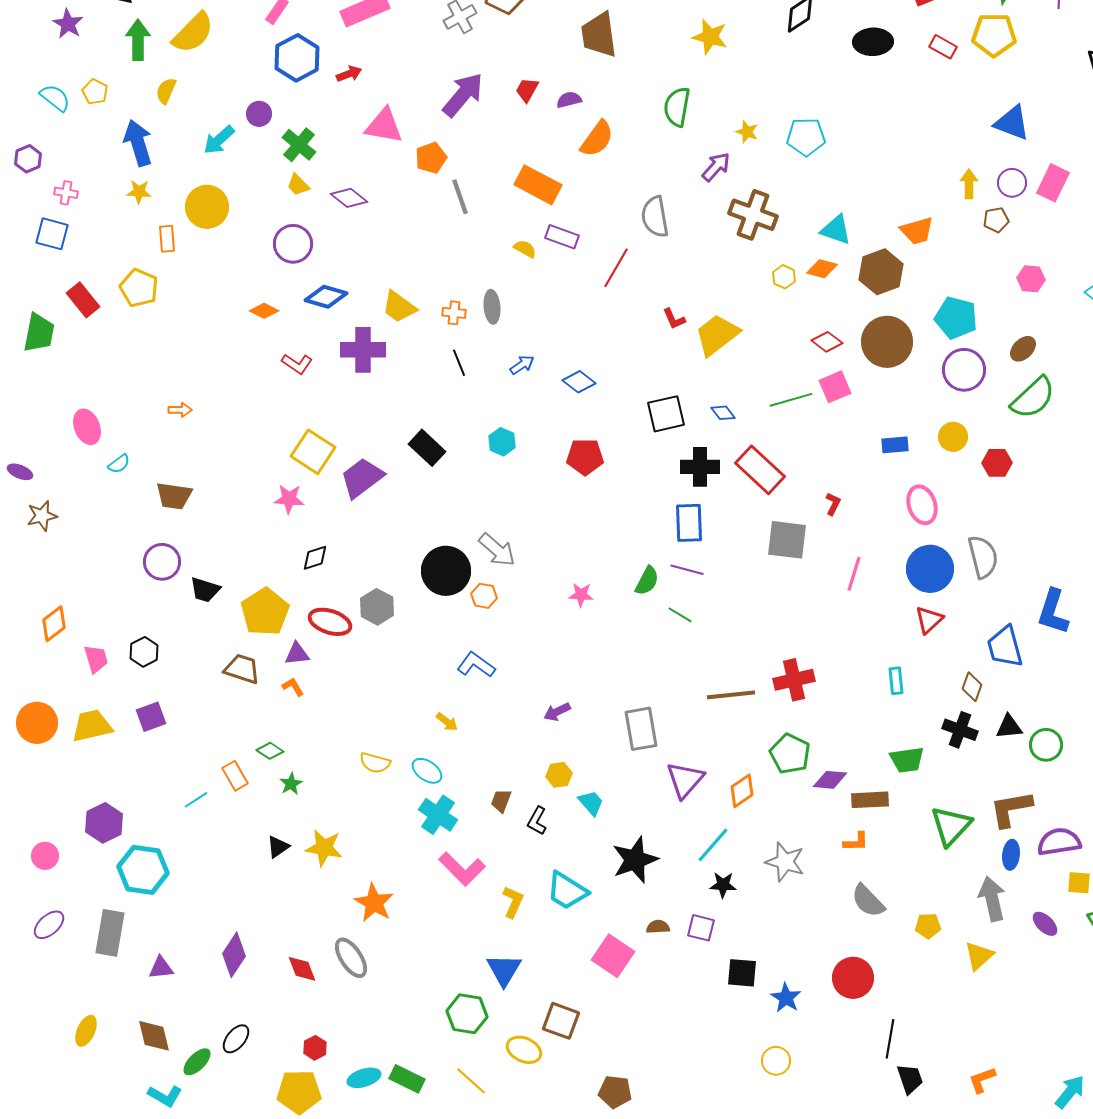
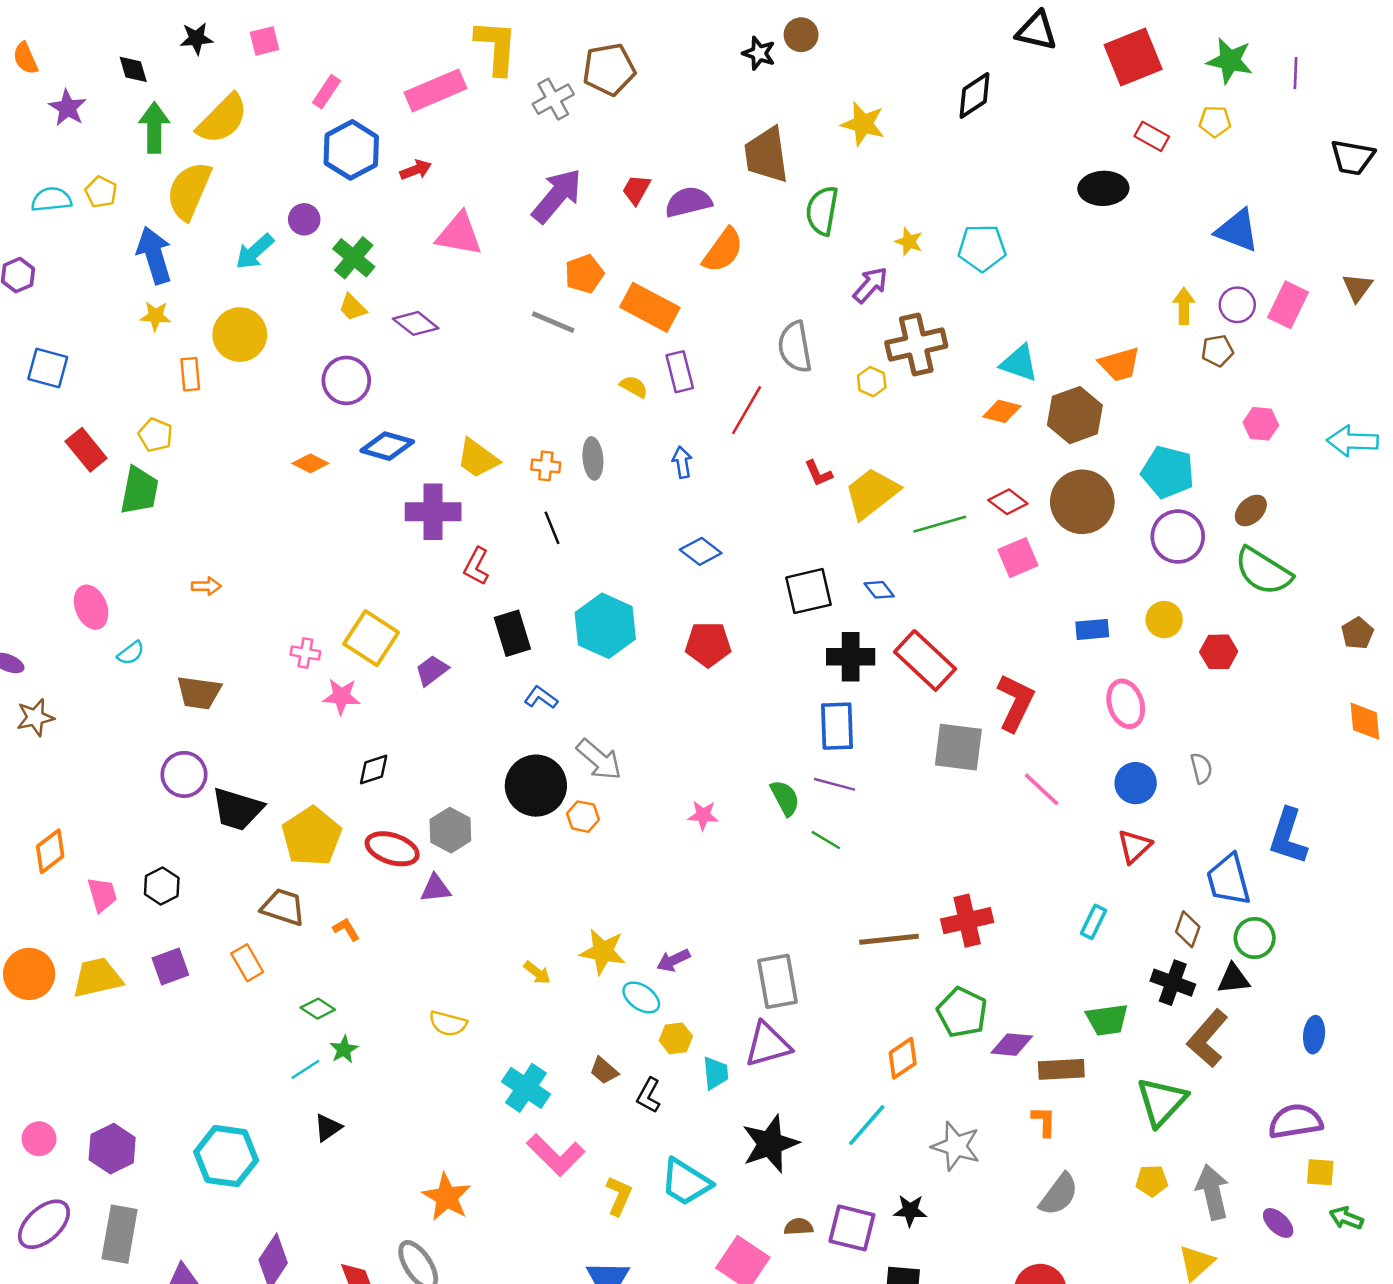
brown trapezoid: (599, 35) -> (766, 155), moved
yellow pentagon: (994, 35) -> (1215, 121), size x0.6
black ellipse: (873, 42) -> (1103, 188), moved
yellow semicircle: (166, 91) -> (189, 191), size x1.8
cyan semicircle: (55, 98) -> (51, 199), turned -44
purple semicircle: (569, 100) -> (688, 202), size x1.5
orange pentagon: (431, 158) -> (584, 274), moved
pink cross: (66, 193) -> (305, 653), moved
gray line: (460, 197) -> (553, 322), turned -48
brown cross: (753, 215) -> (916, 344), turned -33
purple rectangle: (562, 237) -> (680, 372), turned 56
yellow hexagon: (784, 277) -> (872, 382), moved
yellow pentagon: (139, 288) -> (155, 435), size x0.7
green trapezoid: (39, 333) -> (139, 491), moved
red L-shape: (297, 364) -> (476, 566), moved, turned 84
blue arrow: (522, 365) -> (682, 462), moved, turned -65
green semicircle: (1033, 398) -> (1263, 571), turned 75
green line: (791, 400) -> (940, 524), moved
cyan hexagon: (502, 442) -> (605, 626), size x1.8
black rectangle: (427, 448) -> (512, 633), turned 30
purple trapezoid: (362, 478) -> (432, 670), size x0.6
red L-shape: (833, 504) -> (1015, 703), size x2.0
gray semicircle: (983, 557) -> (1201, 768), size x0.6
blue circle: (930, 569) -> (1136, 783), size x0.7
pink line: (854, 574) -> (1041, 789), turned -64
green semicircle: (647, 581) -> (785, 798), turned -56
black trapezoid: (205, 590) -> (237, 809), size x1.4
purple triangle: (297, 654) -> (436, 888), moved
blue L-shape: (476, 665) -> (541, 698), moved, size x0.7
cyan rectangle: (896, 681) -> (1093, 922), turned 32
green circle: (1046, 745) -> (1255, 938), moved
cyan ellipse: (427, 771) -> (641, 997), moved
orange rectangle: (235, 776) -> (247, 963), moved
purple triangle: (685, 780) -> (768, 1045), moved, turned 33
cyan line: (196, 800) -> (305, 1069), moved
brown trapezoid: (501, 801) -> (604, 1071), turned -70
cyan trapezoid: (591, 803) -> (716, 1073), turned 36
brown L-shape: (1011, 809) -> (1207, 1038), moved, turned -39
purple hexagon: (104, 823) -> (112, 1149), moved
orange L-shape: (856, 842) -> (1044, 1121), turned -88
yellow star: (324, 848) -> (603, 952), moved
blue ellipse: (1011, 855) -> (1314, 1035), moved
cyan hexagon: (143, 870) -> (226, 1156), moved
black star: (723, 885) -> (910, 1211), moved
gray semicircle: (868, 901) -> (1059, 1194), turned -99
purple ellipse: (49, 925) -> (44, 1224), size x1.4
yellow pentagon: (928, 926) -> (1152, 1181), moved
purple square: (701, 928) -> (852, 1228), size x1.4

